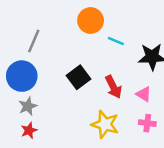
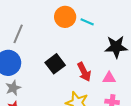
cyan line: (116, 41) -> (87, 22), moved
pink triangle: (144, 94) -> (109, 78), turned -32

